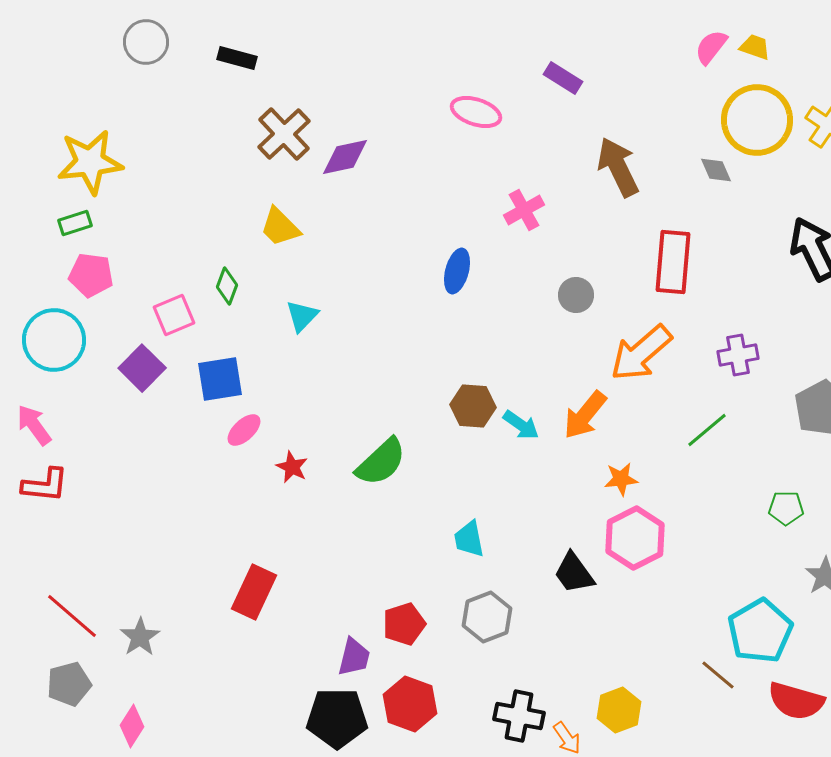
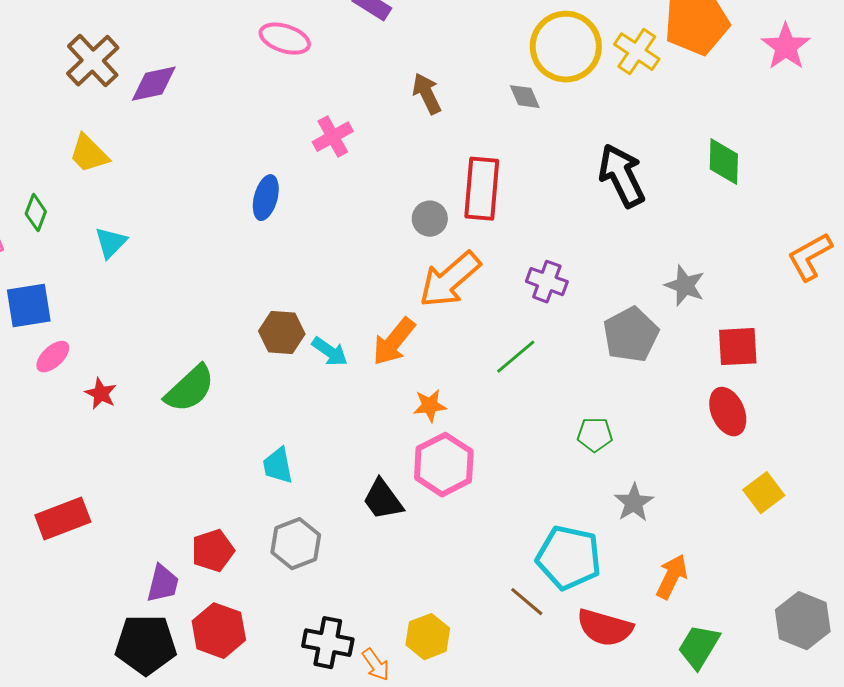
brown arrow: (618, 167) -> (427, 94), size x0.7
gray circle: (576, 295) -> (430, 219), moved
purple cross: (738, 355) -> (547, 282), turned 30
red rectangle: (254, 592) -> (63, 519), turned 44
cyan pentagon: (760, 631) -> (569, 558), turned -30

